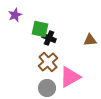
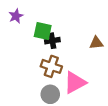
black cross: (49, 38) -> (52, 41), turned -32
brown cross: (48, 62) -> (51, 66), turned -30

